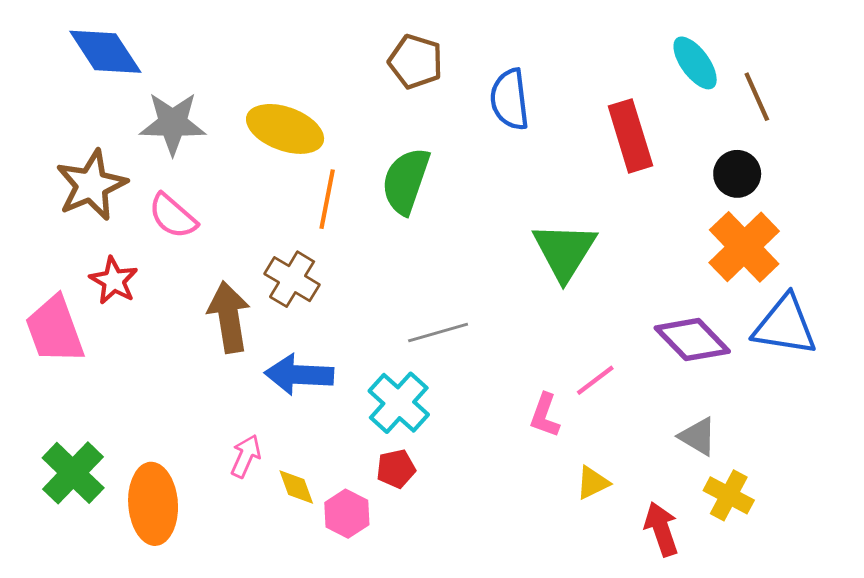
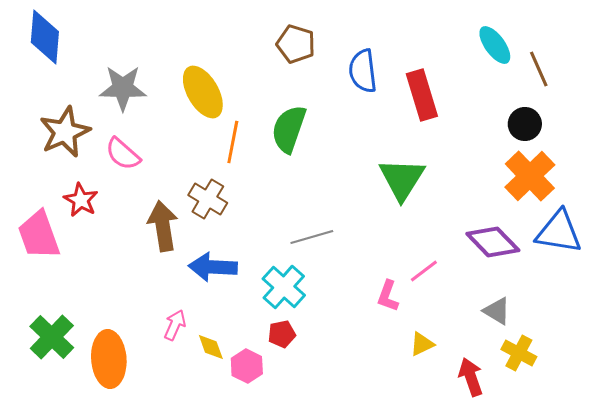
blue diamond: (105, 52) -> (45, 37), moved, turned 38
yellow ellipse: (285, 129) -> (203, 92), turned 40
red rectangle: (630, 136) -> (422, 95), moved

